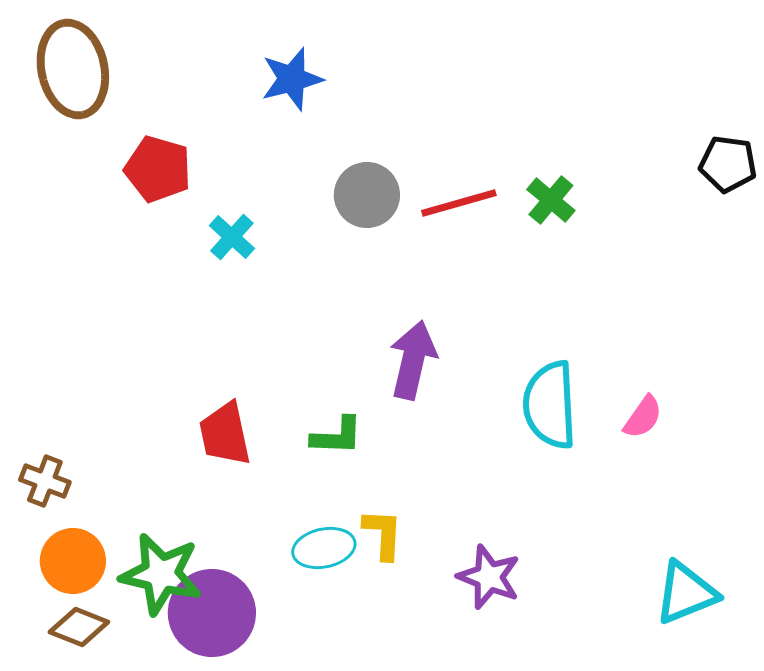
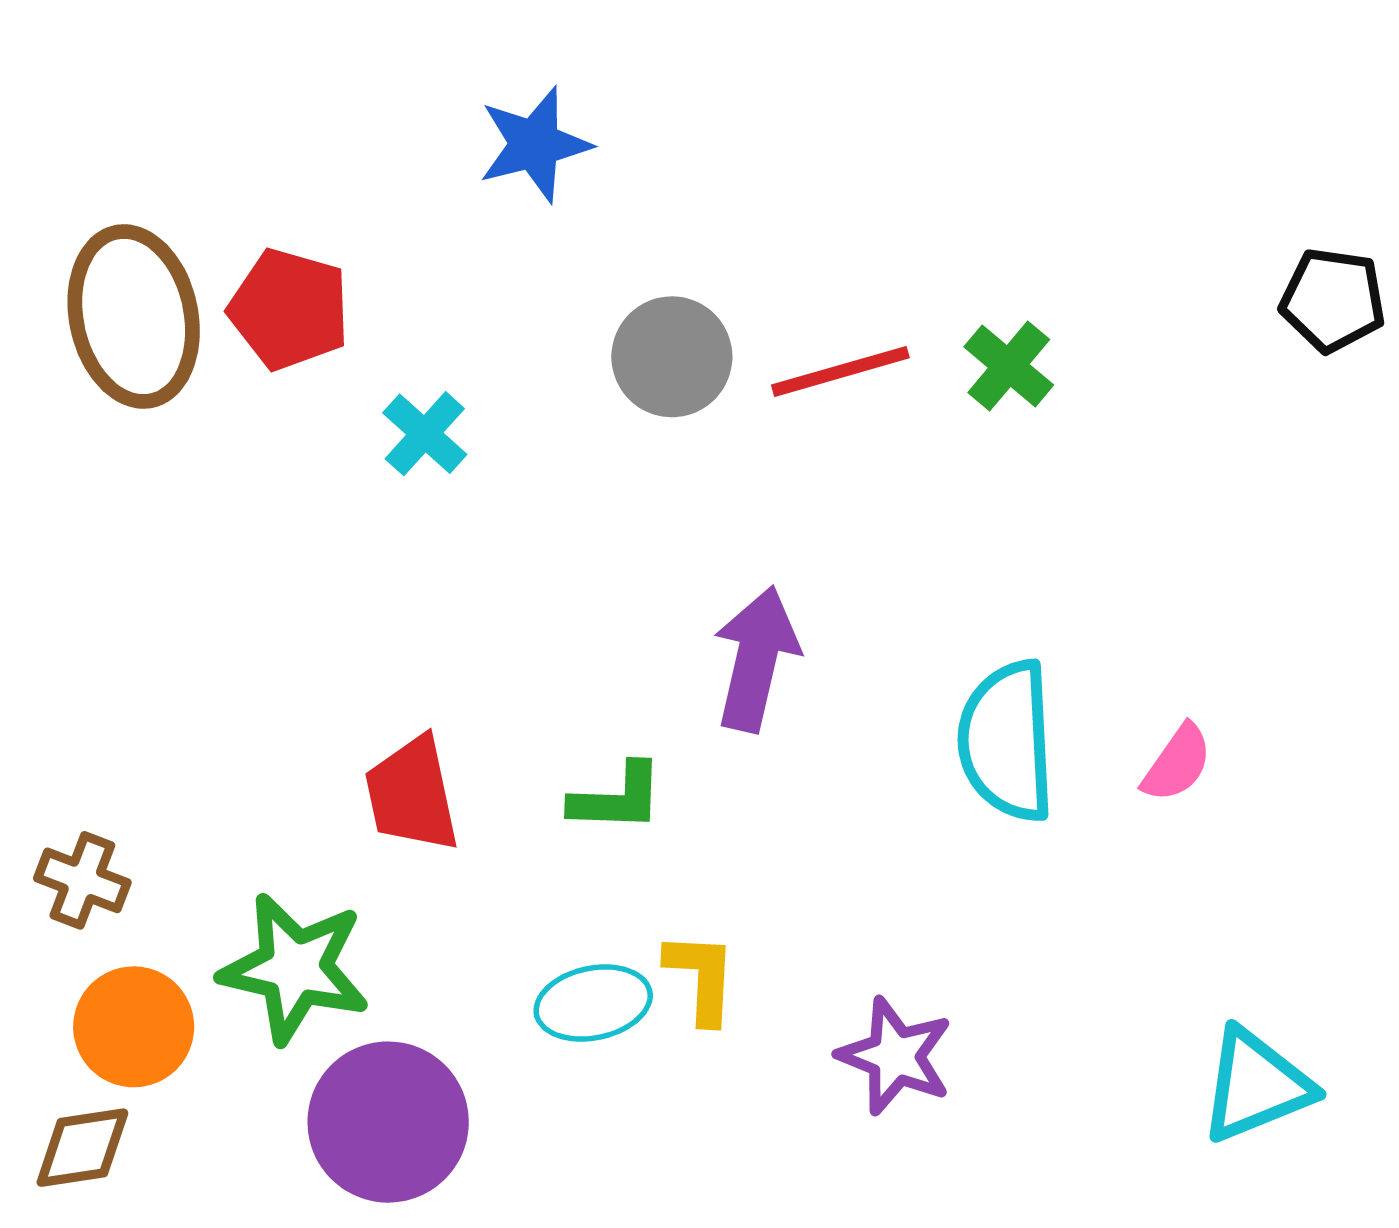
brown ellipse: (73, 69) -> (134, 317), moved
green star: (161, 574) -> (295, 968), moved
brown diamond: (79, 627) -> (82, 1148), moved, turned -30

